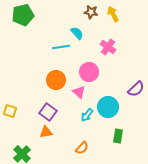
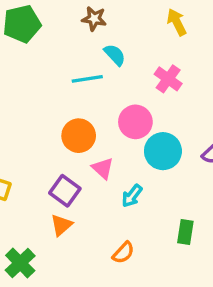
brown star: (91, 12) -> (94, 19), moved
pink triangle: (79, 92) -> (103, 168), moved
cyan circle: (108, 107) -> (163, 151), moved
orange triangle: (46, 132) -> (61, 225), turned -32

